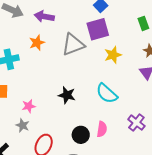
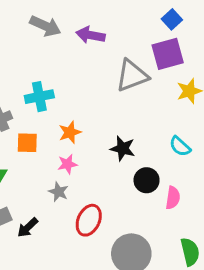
orange star: (37, 43) -> (70, 132), moved
cyan semicircle: (107, 93) -> (180, 146), size x0.7
black circle: (81, 135) -> (147, 180), moved

